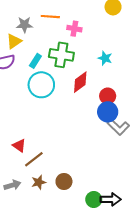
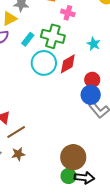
cyan circle: (41, 85) -> (44, 63), moved
brown circle: (64, 182) -> (73, 157), moved, size x1.6

